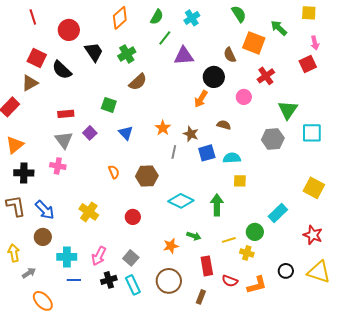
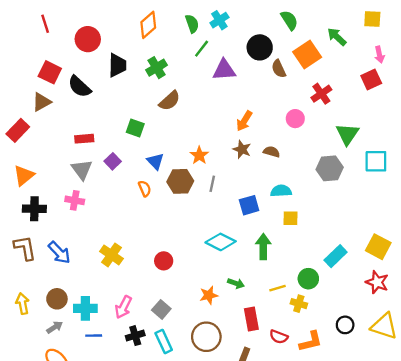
green semicircle: (157, 17) -> (192, 24), turned -49
cyan cross: (192, 18) -> (219, 20), moved
orange square: (254, 43) -> (307, 55), turned 35
black trapezoid: (94, 52) -> (117, 65), turned 35
black circle: (214, 77) -> (260, 47), moved
brown star: (191, 134) -> (242, 149), moved
blue square: (207, 153) -> (249, 205), moved
orange semicircle: (114, 172) -> (145, 189), moved
brown hexagon: (147, 176) -> (180, 181), moved
yellow square: (314, 188) -> (378, 247), moved
brown circle: (43, 237) -> (57, 299), moved
gray arrow: (29, 273) -> (55, 327), moved

